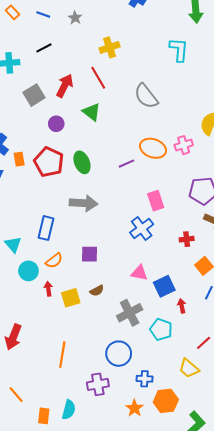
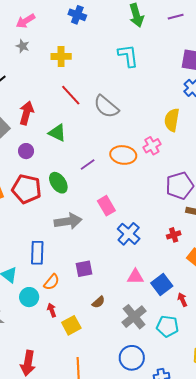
yellow cross: (110, 47) -> (61, 56), moved, turned 30
red line: (98, 78) -> (71, 95), moved
purple line: (126, 164) -> (88, 164), moved
pink rectangle: (156, 201) -> (106, 206), moved
yellow square: (71, 298) -> (71, 325), moved

